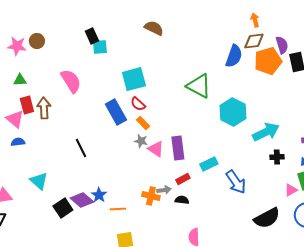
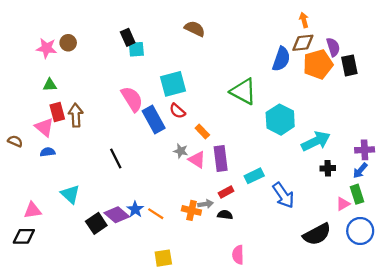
pink semicircle: (71, 81) -> (132, 99), moved
orange rectangle: (143, 123) -> (202, 131), moved
orange line: (118, 209) -> (156, 214), moved, turned 35

